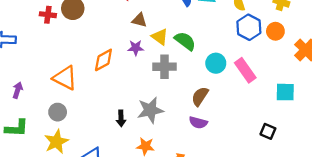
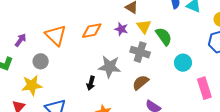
pink rectangle: (245, 70) -> (204, 88), moved
purple arrow: (18, 90) -> (21, 40), moved
brown semicircle: (200, 96) -> (141, 83), moved
gray star: (150, 110) -> (110, 67), moved

